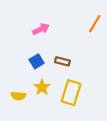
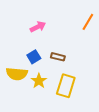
yellow semicircle: (18, 96) -> (17, 74), moved, size x1.5

